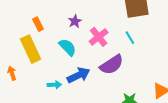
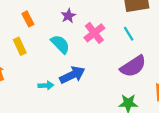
yellow rectangle: (31, 49) -> (20, 46), size x0.6
purple semicircle: (112, 65) -> (133, 66), moved

